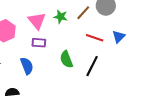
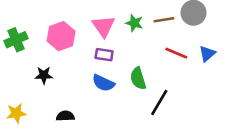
brown line: (83, 13) -> (164, 20), turned 35
blue semicircle: (27, 66) -> (103, 83), moved, turned 132
black line: (92, 66) -> (159, 102), moved

